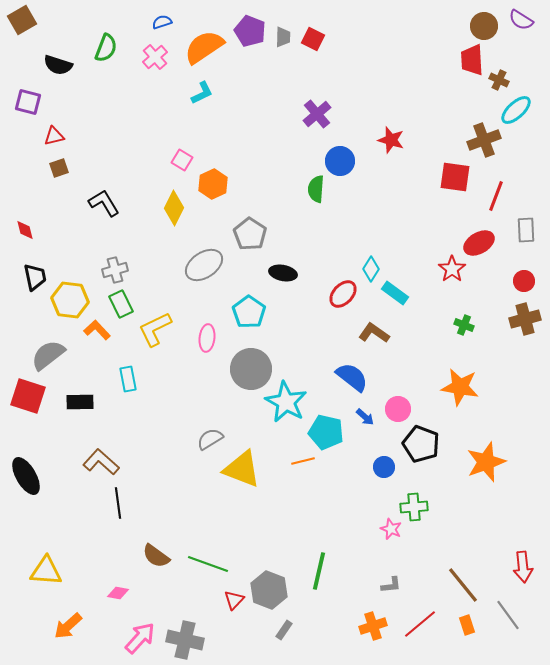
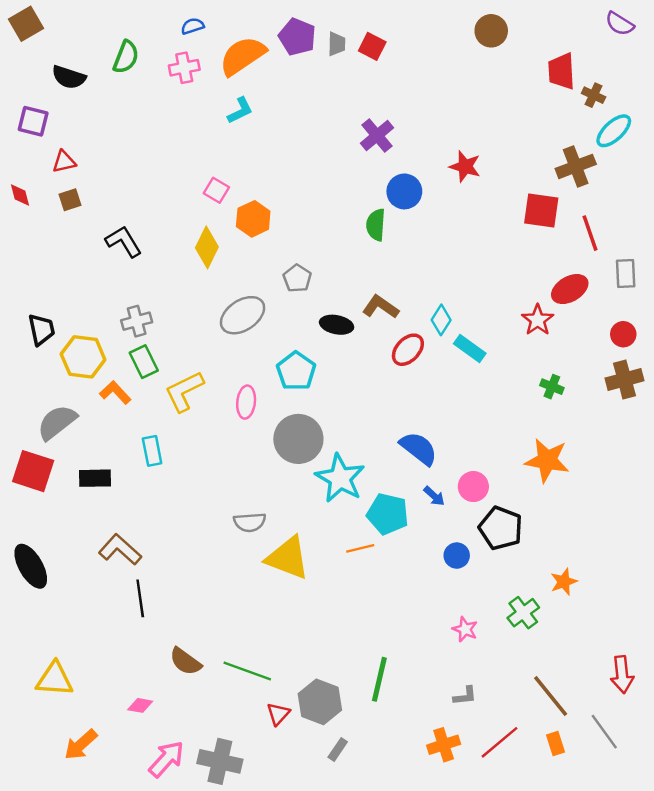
brown circle: (484, 26) -> (491, 31), moved
pink cross: (155, 57) -> (184, 68), turned 30
red line: (496, 196) -> (590, 233), turned -40
red diamond: (25, 230) -> (20, 195), moved
gray pentagon: (250, 234) -> (297, 278), size x0.7
brown L-shape: (374, 333) -> (381, 307), moved
gray semicircle: (210, 439) -> (250, 522), turned -152
orange star: (486, 462) -> (564, 582), moved, size x0.6
green cross: (414, 507) -> (523, 613), moved, turned -32

